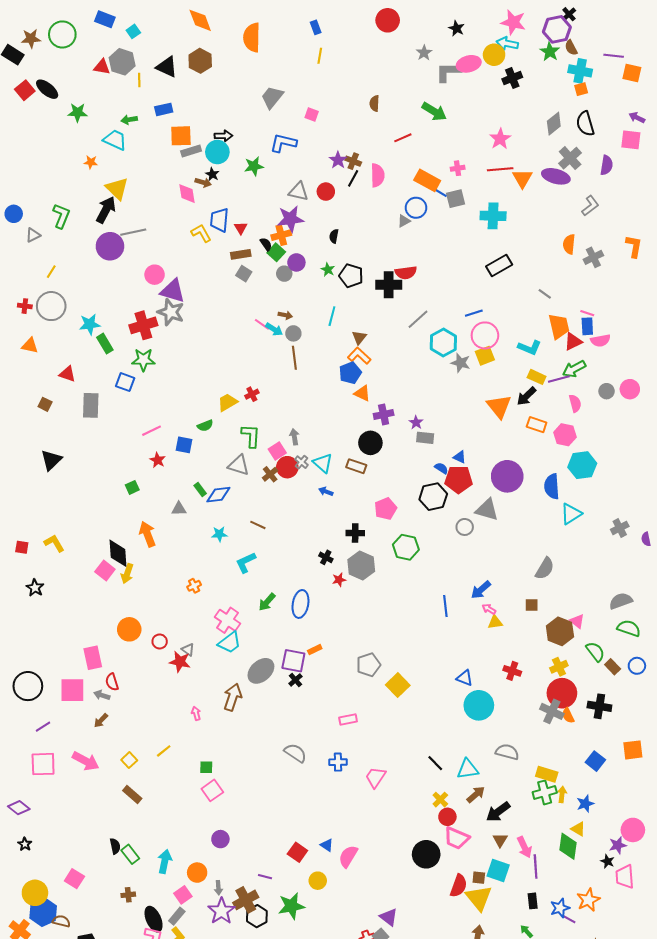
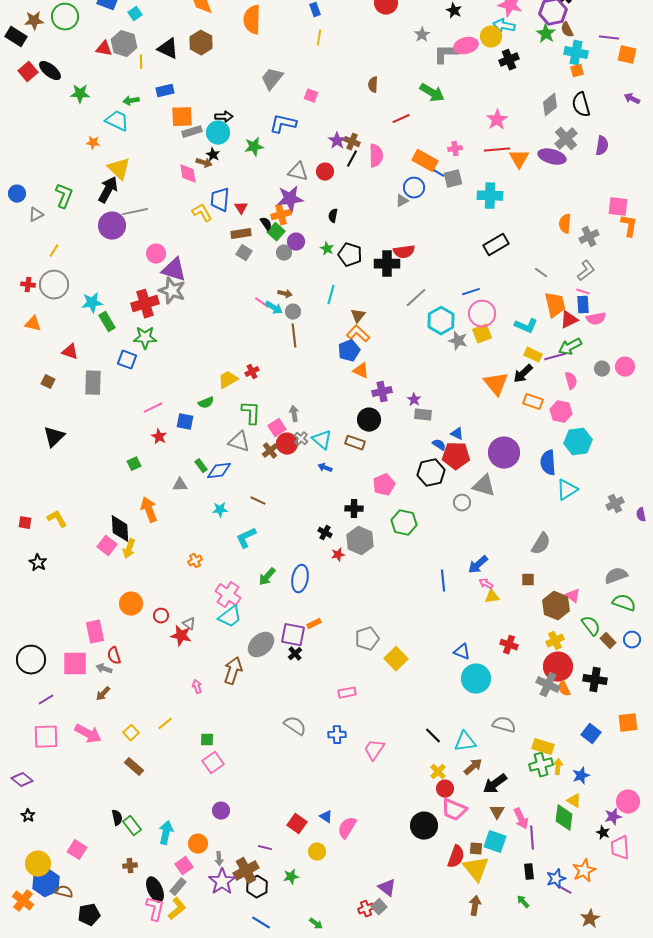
pink square: (631, 140) -> (618, 207), moved
gray L-shape: (590, 206) -> (586, 271), moved
green star: (291, 906) -> (291, 877), size x0.6

